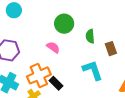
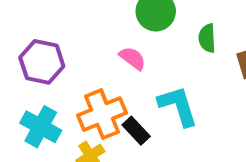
cyan L-shape: (93, 70) -> (178, 106), moved

